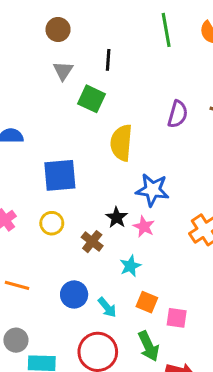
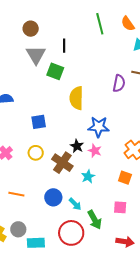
gray triangle: (63, 71) -> (36, 55), size x1.5
purple semicircle: (178, 114) -> (119, 83), moved
blue square: (60, 175) -> (39, 122), size x0.7
brown cross: (92, 242) -> (62, 163), size x1.5
orange square: (147, 302) -> (125, 178), moved
green arrow: (149, 346) -> (95, 220), moved

